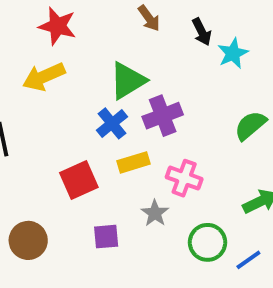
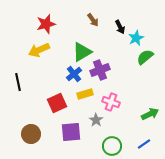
red star: (57, 26) -> (46, 24), turned -30
green semicircle: (250, 125) -> (145, 57), moved
purple square: (106, 237) -> (71, 132), size x1.5
green circle: (208, 242) -> (112, 146), moved

